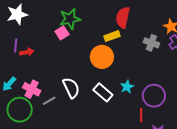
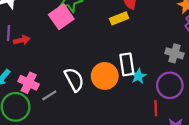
pink square: (62, 33) -> (61, 17), size x1.5
gray cross: (151, 43) -> (174, 53), moved
orange circle: (102, 57) -> (105, 76), moved
white rectangle: (103, 92) -> (127, 64), moved, turned 42

